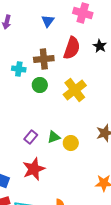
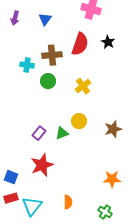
blue triangle: (48, 21) -> (45, 19), moved
yellow cross: (75, 90) -> (83, 86), size x0.7
yellow circle: (71, 143) -> (79, 121), moved

